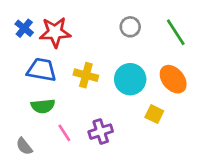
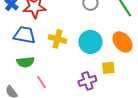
yellow square: (154, 114) -> (108, 68), turned -32
purple cross: (101, 132) -> (87, 81), moved

